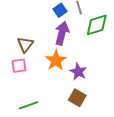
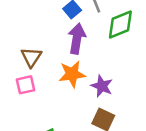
orange star: (56, 60) -> (72, 74), turned 30

